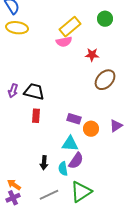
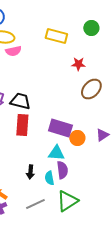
yellow rectangle: (70, 27) -> (56, 36), turned 55
pink semicircle: (64, 42) -> (13, 51), moved
red rectangle: (36, 116) -> (22, 125), size x1.5
purple rectangle: (74, 119) -> (60, 128), size x1.6
purple semicircle: (76, 161) -> (62, 170), turned -42

